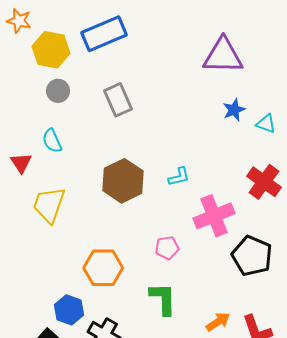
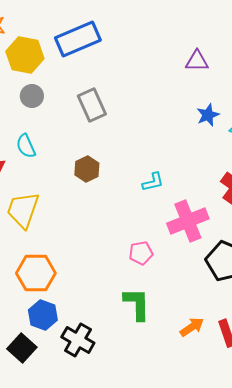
purple triangle: (223, 56) -> (197, 61), size x0.6
brown hexagon: (123, 181) -> (87, 169), moved, size x0.6
orange hexagon: (103, 268) -> (36, 273), moved

